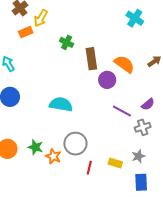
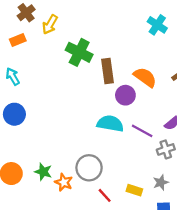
orange rectangle: (26, 32) -> (18, 40), moved
green cross: (67, 42) -> (79, 52), size x1.6
cyan semicircle: (61, 104) -> (110, 124), moved
red line: (89, 168) -> (105, 195), turned -56

